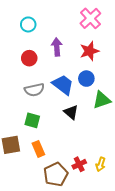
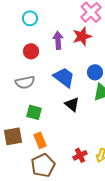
red star: (89, 51) -> (82, 36), moved
blue circle: (86, 79) -> (95, 72), moved
gray semicircle: (34, 90) -> (25, 82), moved
brown pentagon: (56, 174) -> (43, 165), moved

